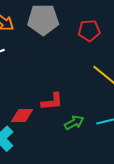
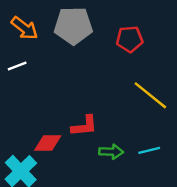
green arrow: (74, 123) -> (111, 152), turned 30

